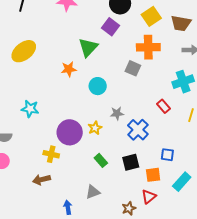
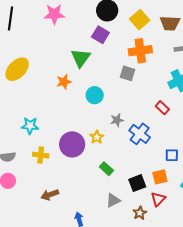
yellow cross: (51, 154) -> (41, 155), moved
black square: (131, 162) -> (137, 183), moved
gray triangle: (93, 192) -> (113, 200), moved

